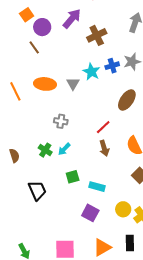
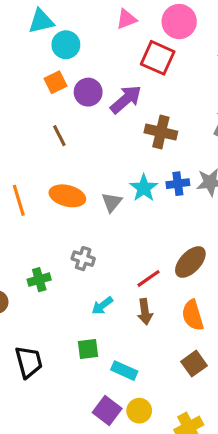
purple circle: (42, 27) -> (88, 92), moved
brown cross: (97, 35) -> (161, 132), turned 30
brown ellipse: (127, 100) -> (190, 262), moved
cyan arrow: (64, 149) -> (102, 306), moved
green cross: (45, 150) -> (39, 280), moved, turned 32
yellow circle: (123, 209) -> (139, 411), moved

